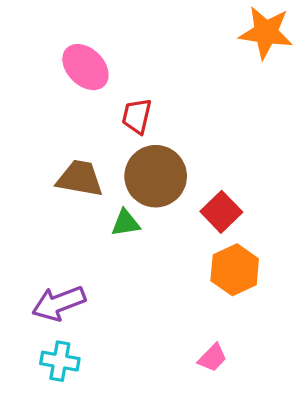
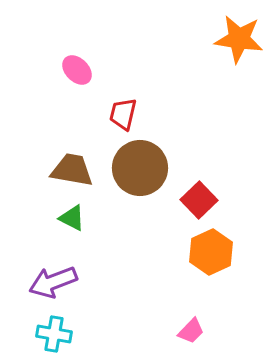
pink ellipse: (85, 67) -> (77, 70), size x0.7
green triangle: (126, 223) -> (72, 218), moved, turned 36

